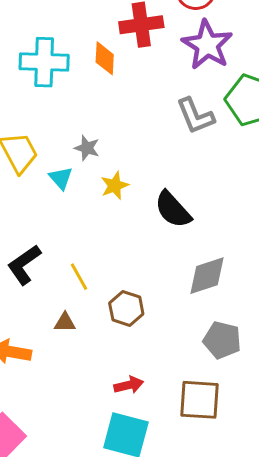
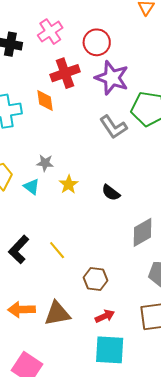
black semicircle: (173, 210) -> (111, 193), size x0.7
brown hexagon: (126, 308) -> (96, 279), moved
brown triangle: (65, 322) -> (57, 314), moved, size x1.8

